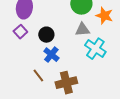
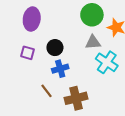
purple square: (20, 32) -> (27, 53), moved, turned -32
blue cross: (51, 55) -> (60, 69), turned 35

